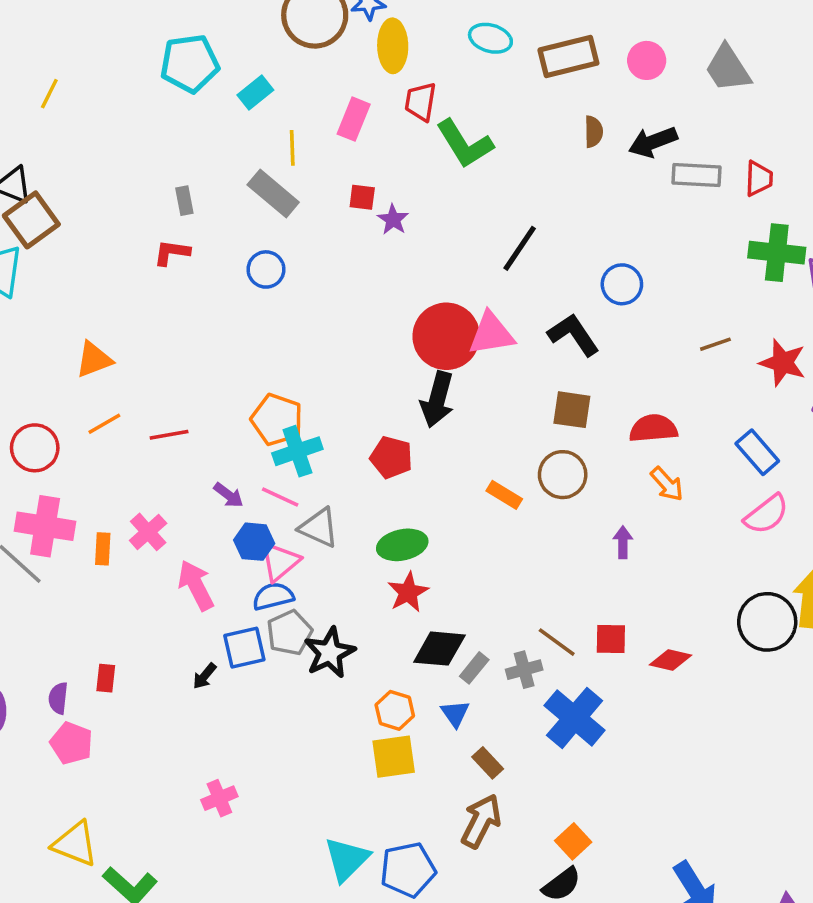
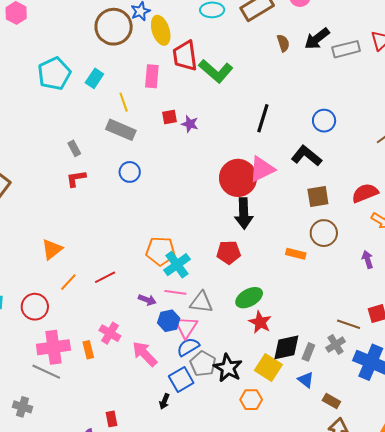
red trapezoid: (421, 102) -> (185, 56), size x1.4
orange hexagon: (395, 710) -> (251, 400), moved
yellow square: (394, 757) -> (268, 368), moved, turned -32

